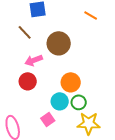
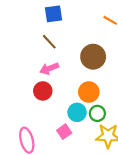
brown line: (25, 32) -> (49, 42), moved
brown circle: (59, 43) -> (93, 57), moved

